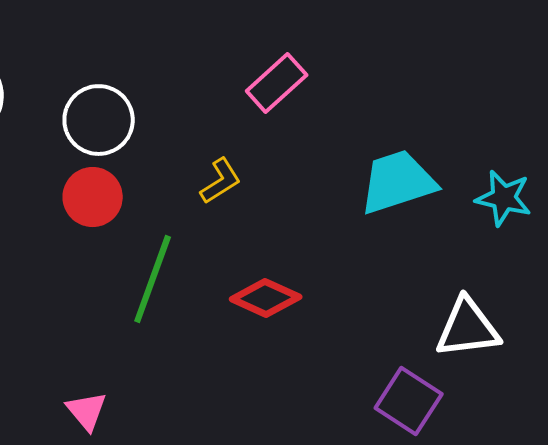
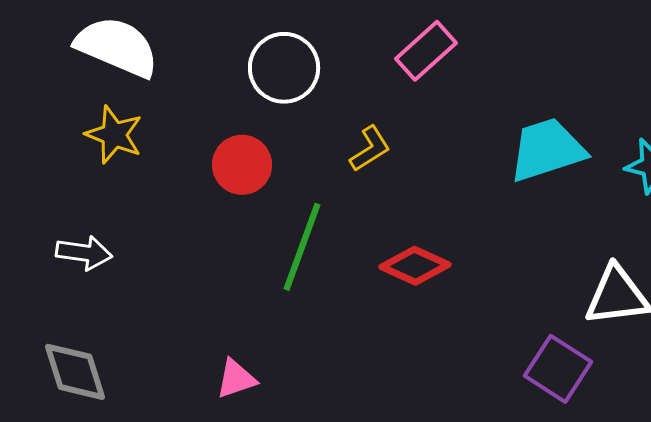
white circle: (99, 120) -> (284, 68), moved
pink triangle: (87, 411) -> (236, 379), turned 51

